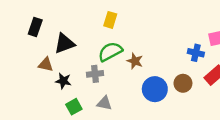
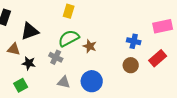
blue cross: (196, 53) -> (134, 41), moved
gray cross: (95, 74) -> (56, 57), turned 32
blue circle: (155, 89) -> (92, 81), moved
green square: (74, 107) -> (21, 85), moved

